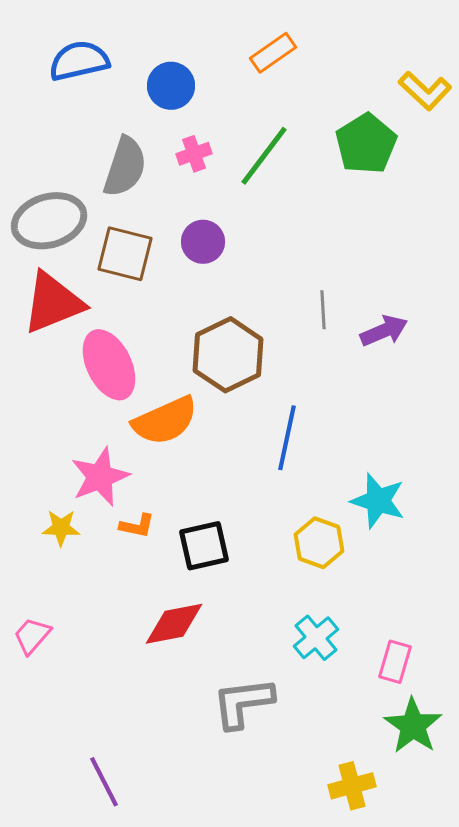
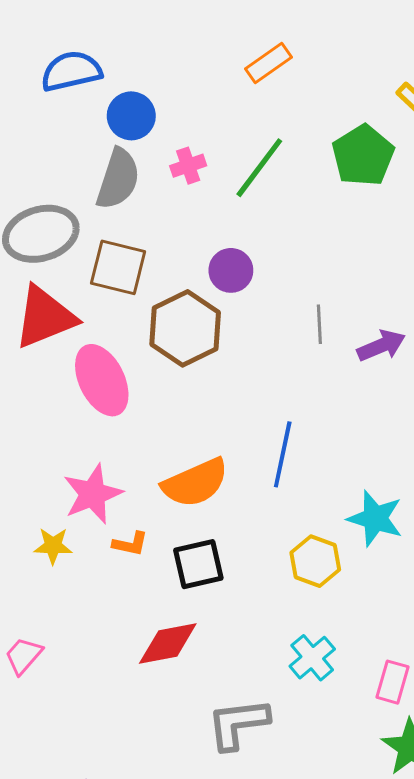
blue circle: (171, 86) -> (131, 116), moved
purple circle: (203, 242) -> (231, 270), moved
brown hexagon: (228, 355) -> (185, 328), moved
orange semicircle: (165, 421) -> (195, 483), moved

